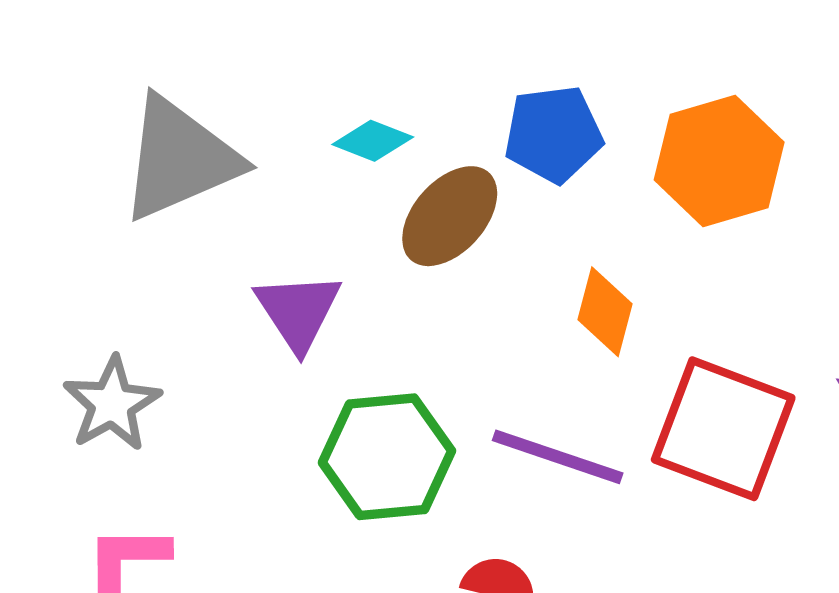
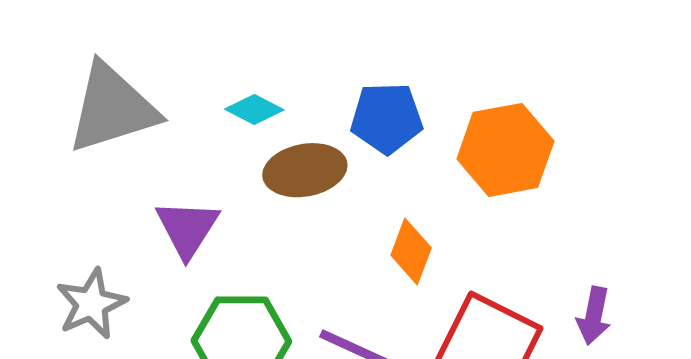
brown ellipse: (450, 216) -> (305, 170), turned 32
gray star: (112, 404) -> (91, 304), moved

